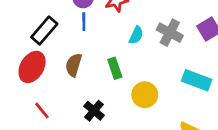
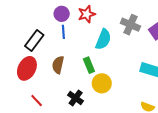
gray cross: (170, 33) -> (130, 25), moved
cyan semicircle: (136, 35) -> (103, 39), size x1.5
yellow circle: (145, 95) -> (102, 83), moved

